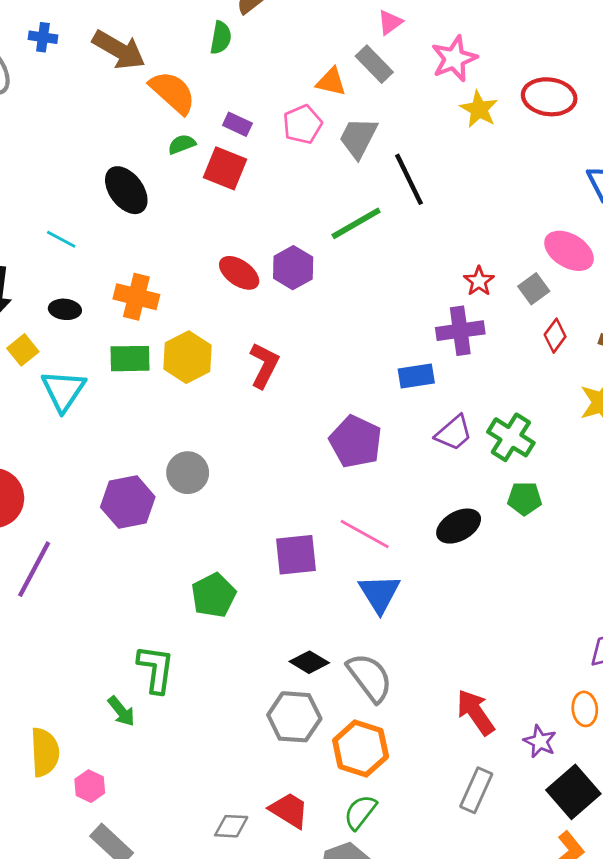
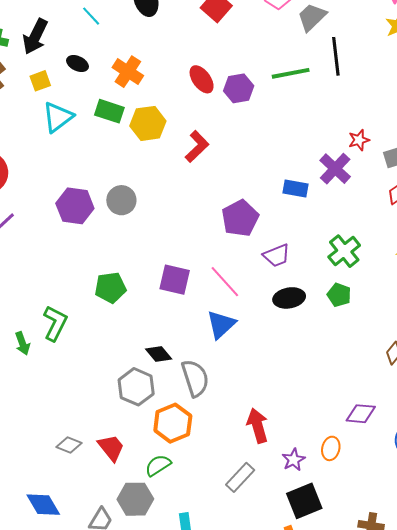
purple cross: (460, 331) -> (335, 169), turned 32
purple trapezoid: (454, 433) -> (277, 255), moved

